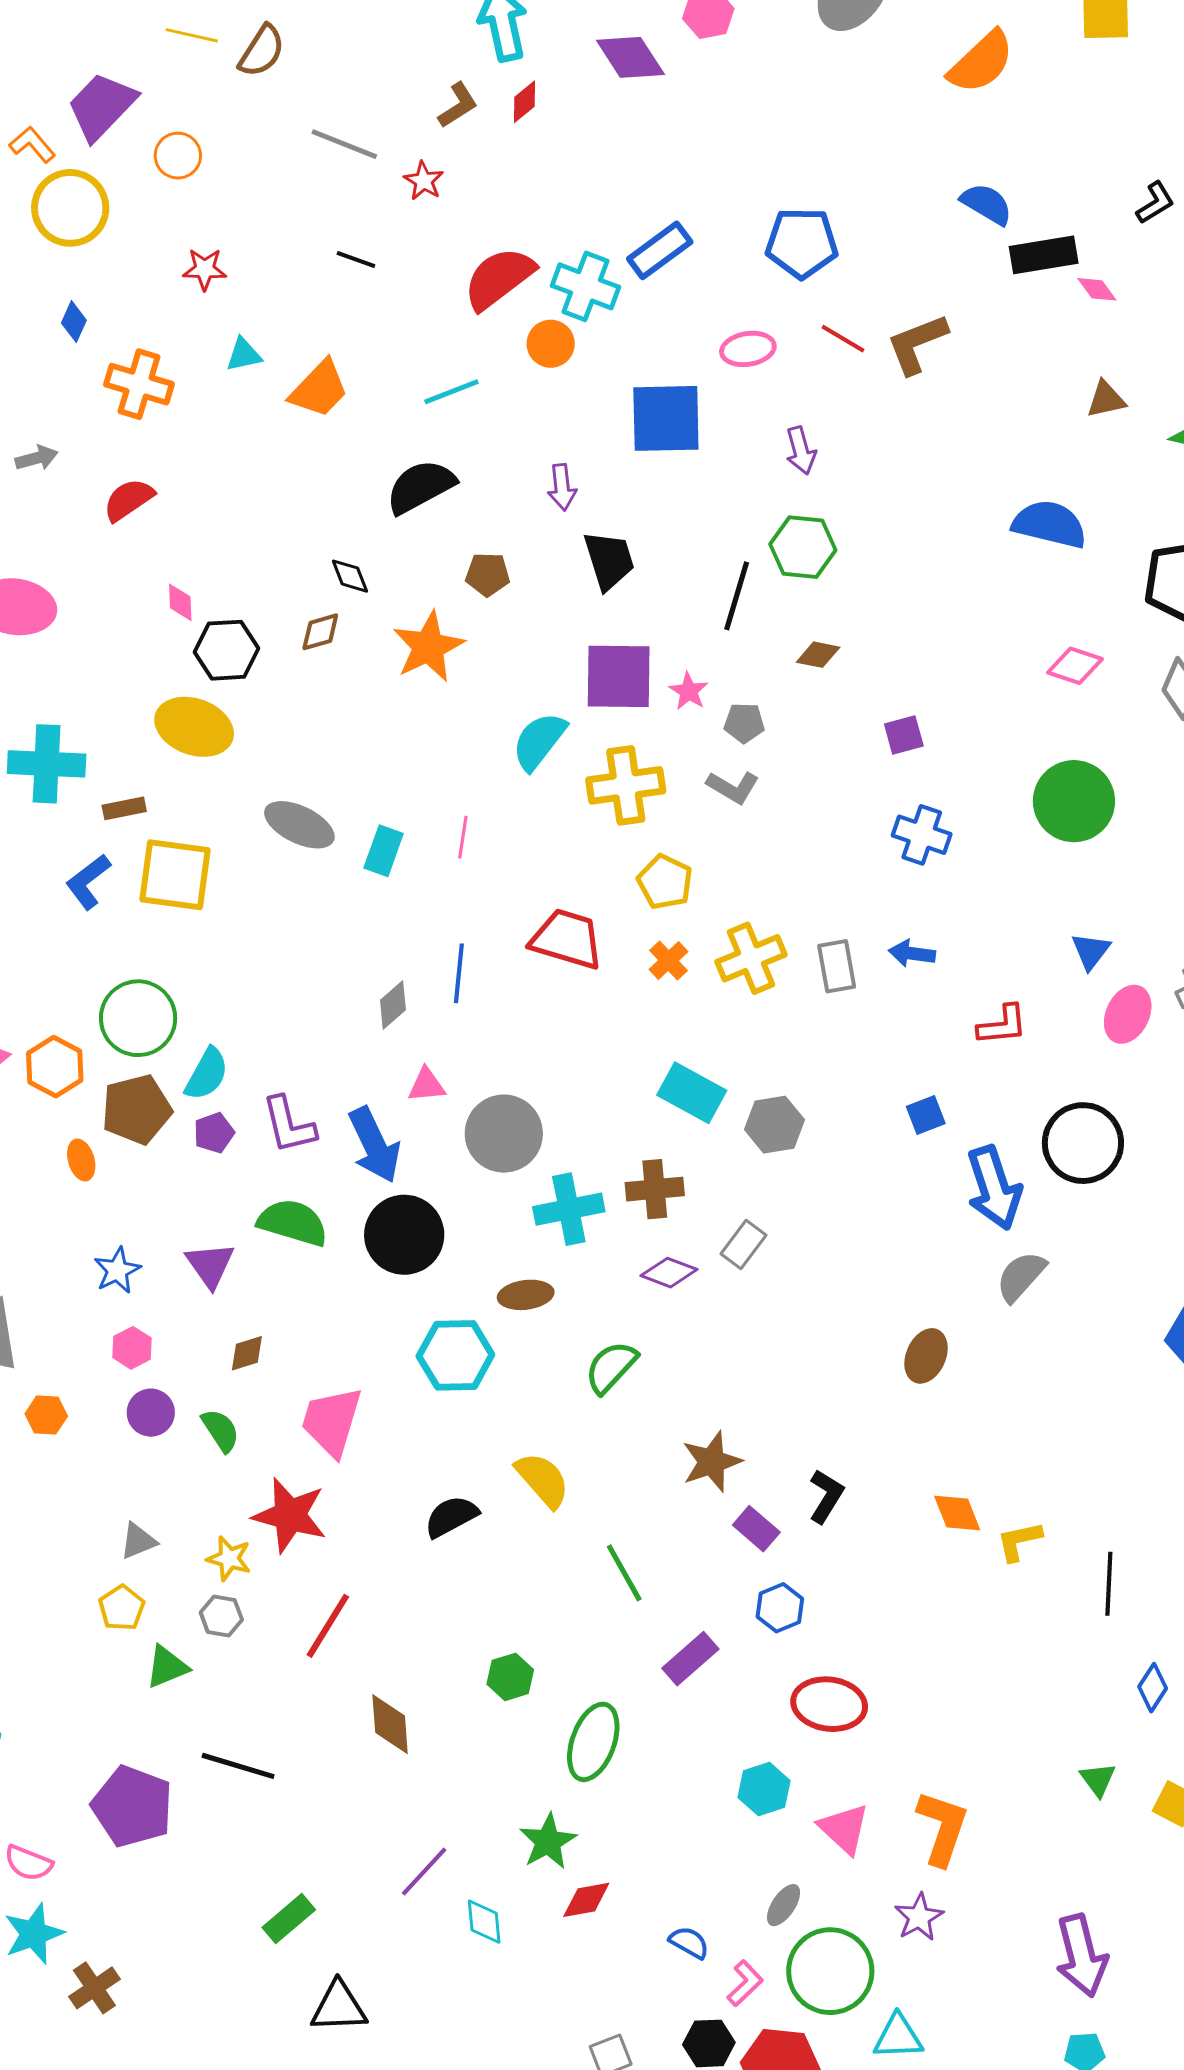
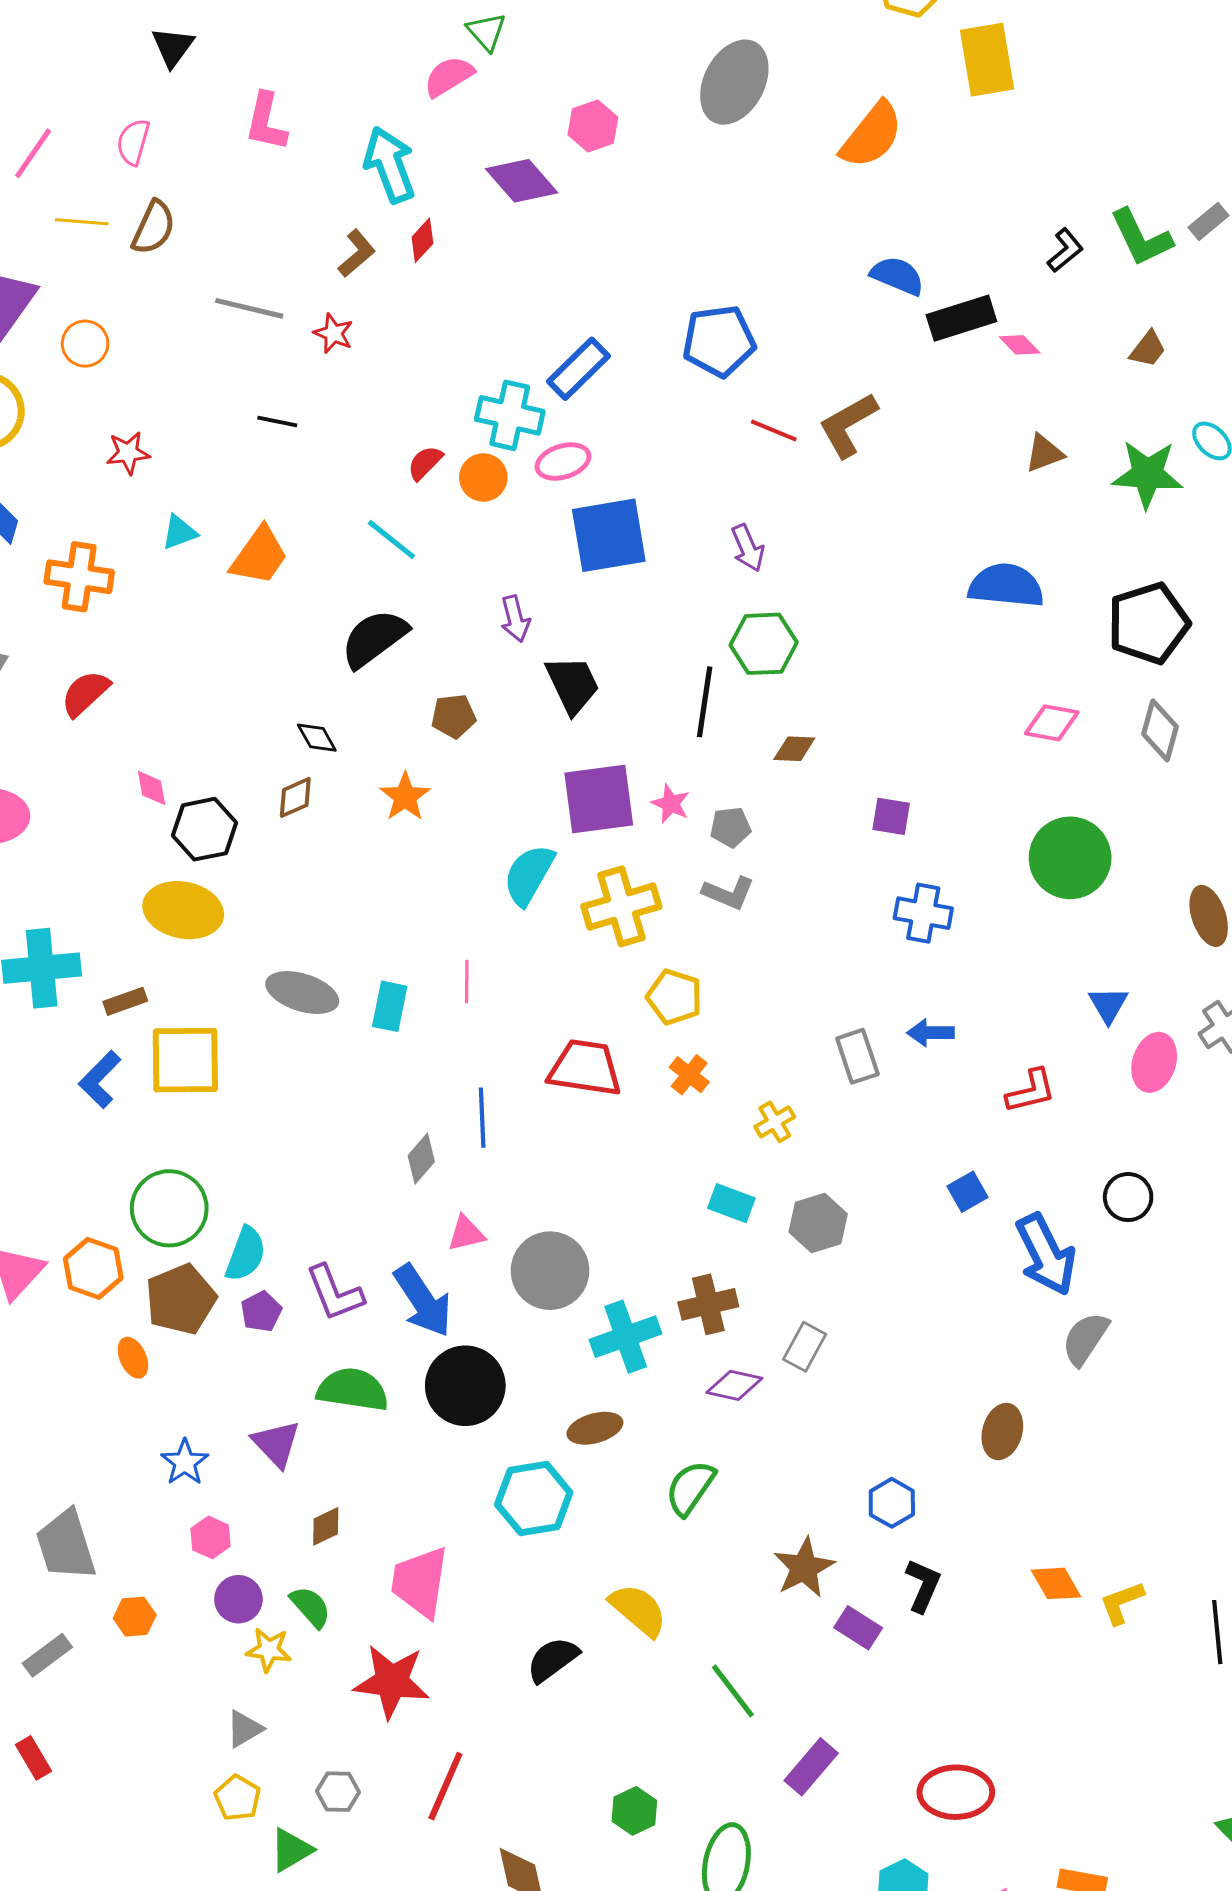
red semicircle: (499, 278) -> (425, 463), moved, size x0.5
pink ellipse: (748, 349) -> (563, 461), moved
cyan line: (451, 392) -> (391, 540), turned 68
orange star: (428, 647) -> (405, 797), size x0.7
purple square: (904, 735) -> (891, 816), turned 33
yellow cross: (751, 958) -> (775, 1122), moved, size x0.6
cyan rectangle: (692, 1093) -> (731, 1203), size x0.7
black circle: (1083, 1143) -> (1128, 1197), size x0.6
yellow star: (229, 1558) -> (269, 1650), moved
blue hexagon: (780, 1608) -> (892, 1503), moved

